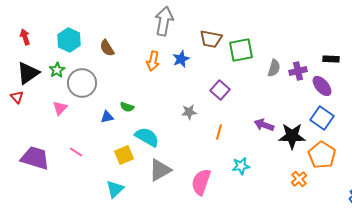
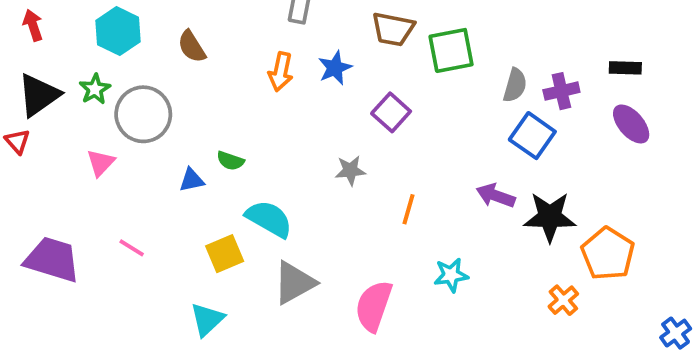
purple ellipse: (322, 86) -> (631, 124), moved
purple square: (220, 90) -> (391, 112), moved
blue square: (322, 118) -> (532, 136), moved

